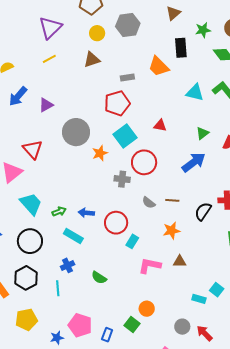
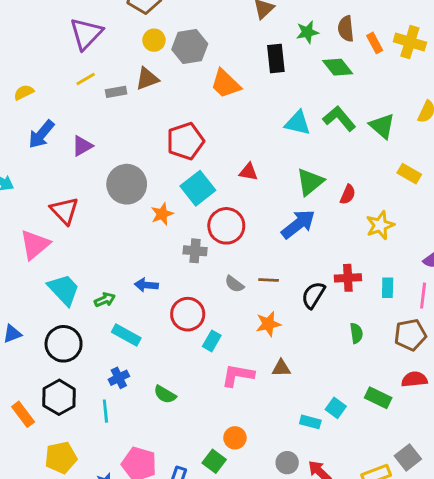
gray hexagon: (128, 25) -> (190, 47), moved
orange trapezoid: (159, 66) -> (226, 84), moved
gray rectangle: (127, 78) -> (116, 92), moved
green triangle: (202, 133) -> (310, 182), size x1.5
blue arrow: (86, 213) -> (146, 285), moved

